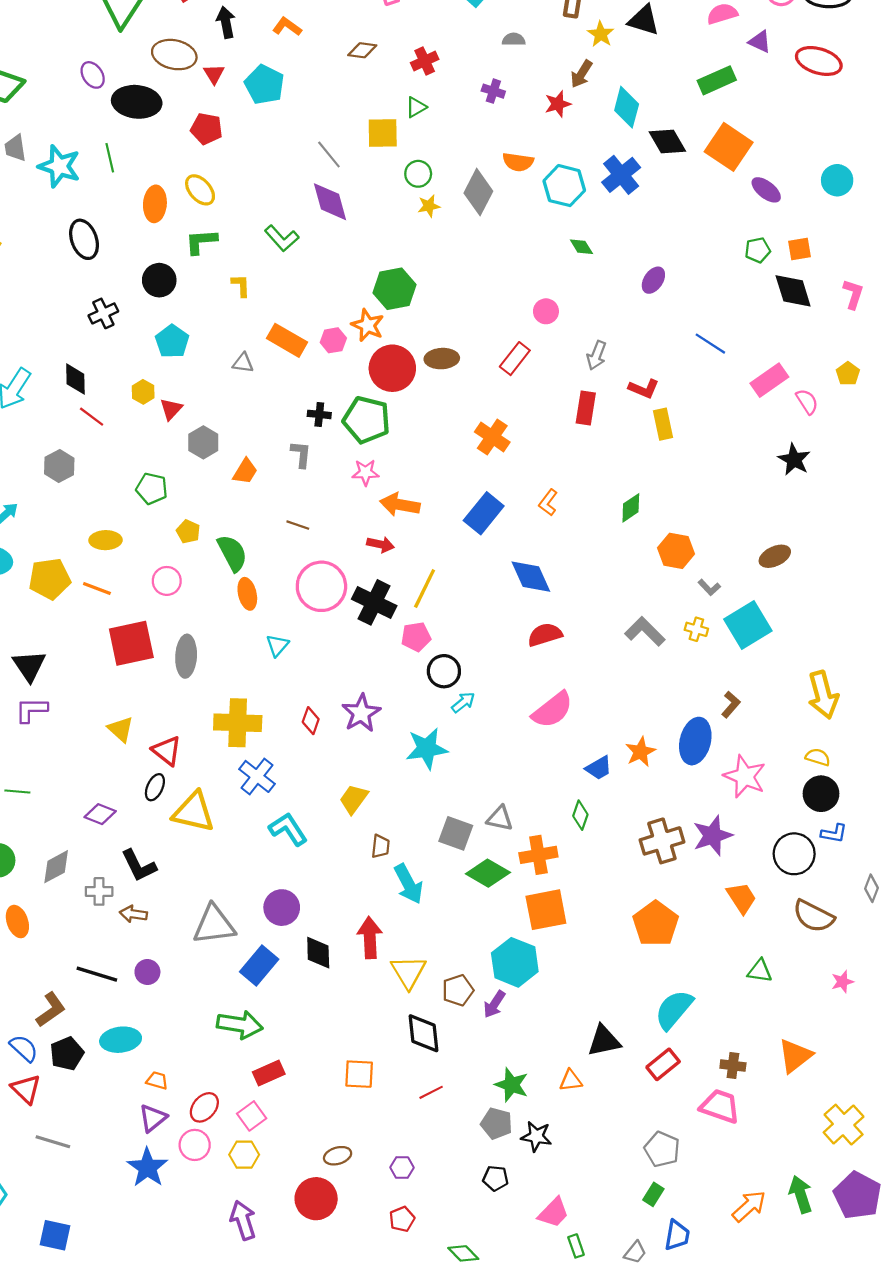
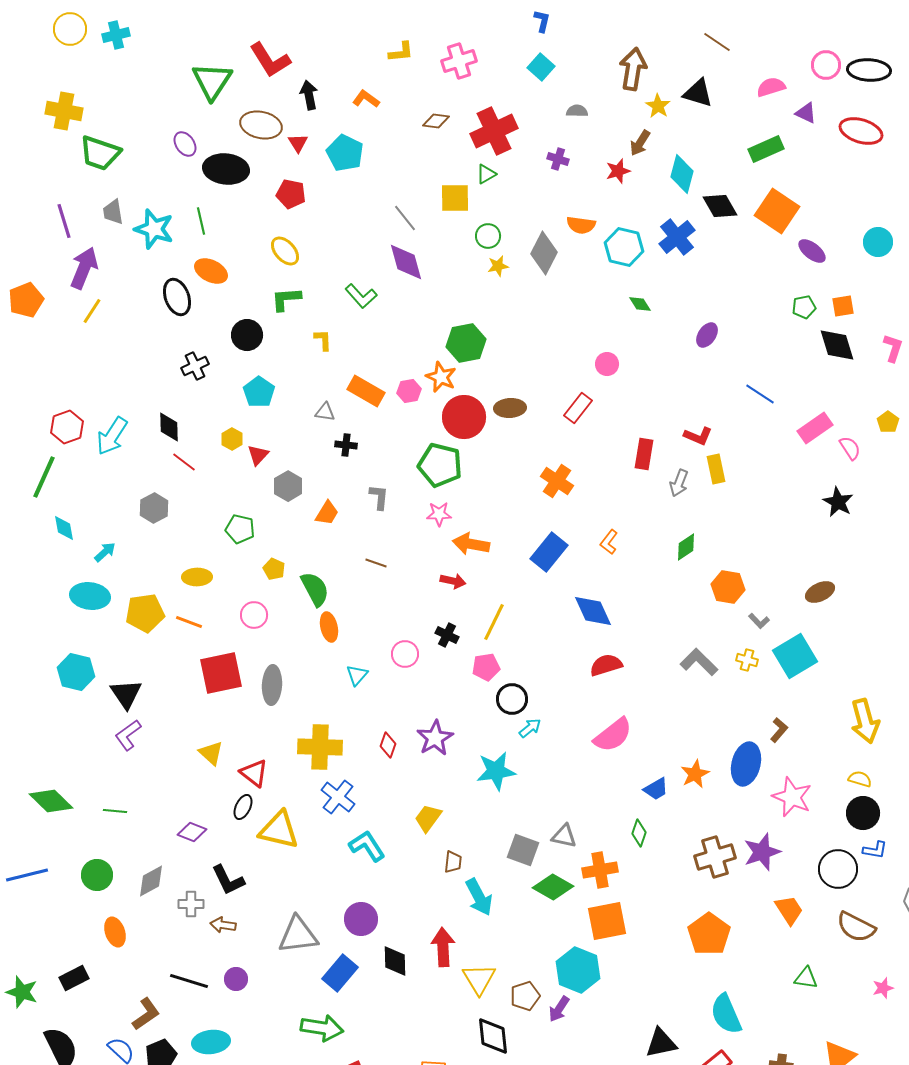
red cross: (425, 61) -> (494, 131), size x1.8
orange ellipse: (155, 204) -> (211, 271), moved, turned -68
gray arrow: (596, 355) -> (679, 483), moved
black cross: (319, 414) -> (346, 445), moved
pink circle: (321, 586) -> (405, 654), moved, size x0.6
black cross: (374, 602) -> (447, 635), size x0.6
purple L-shape: (31, 710) -> (128, 735), turned -36
cyan semicircle: (674, 1010) -> (726, 1014), turned -63

